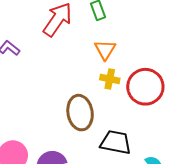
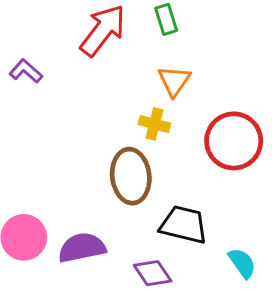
yellow cross: (110, 79) -> (154, 124), moved

